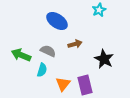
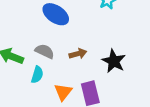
brown arrow: (75, 44) -> (78, 54), moved

